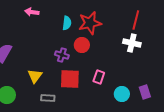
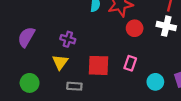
red circle: (82, 45) -> (135, 28), moved
purple cross: (62, 55) -> (68, 39), moved

